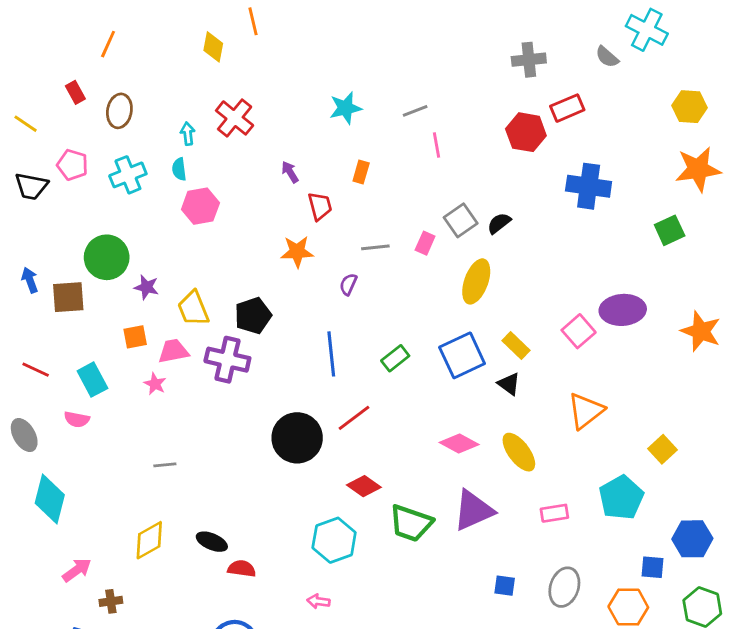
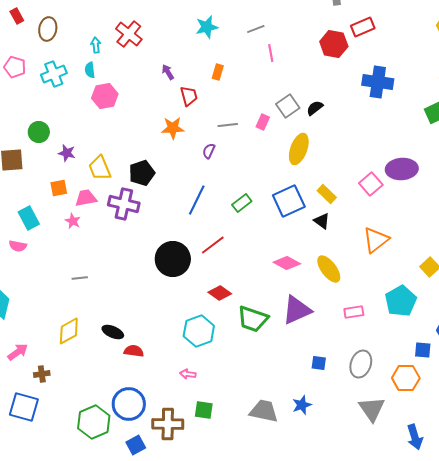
green circle: (107, 257) -> (39, 132), size x0.7
blue line: (331, 354) -> (197, 200), turned 32

